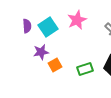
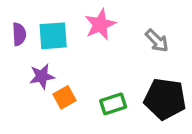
cyan square: (48, 27) -> (53, 36), turned 30

